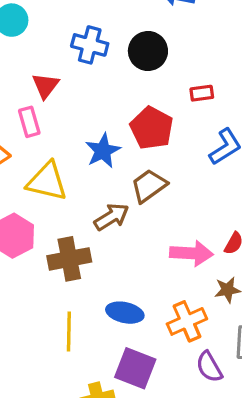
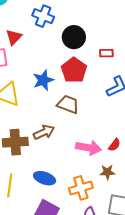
black circle: (148, 51) -> (74, 37), moved
brown trapezoid: (149, 186) -> (68, 104), turned 50
brown arrow: (112, 217) -> (44, 132), moved

